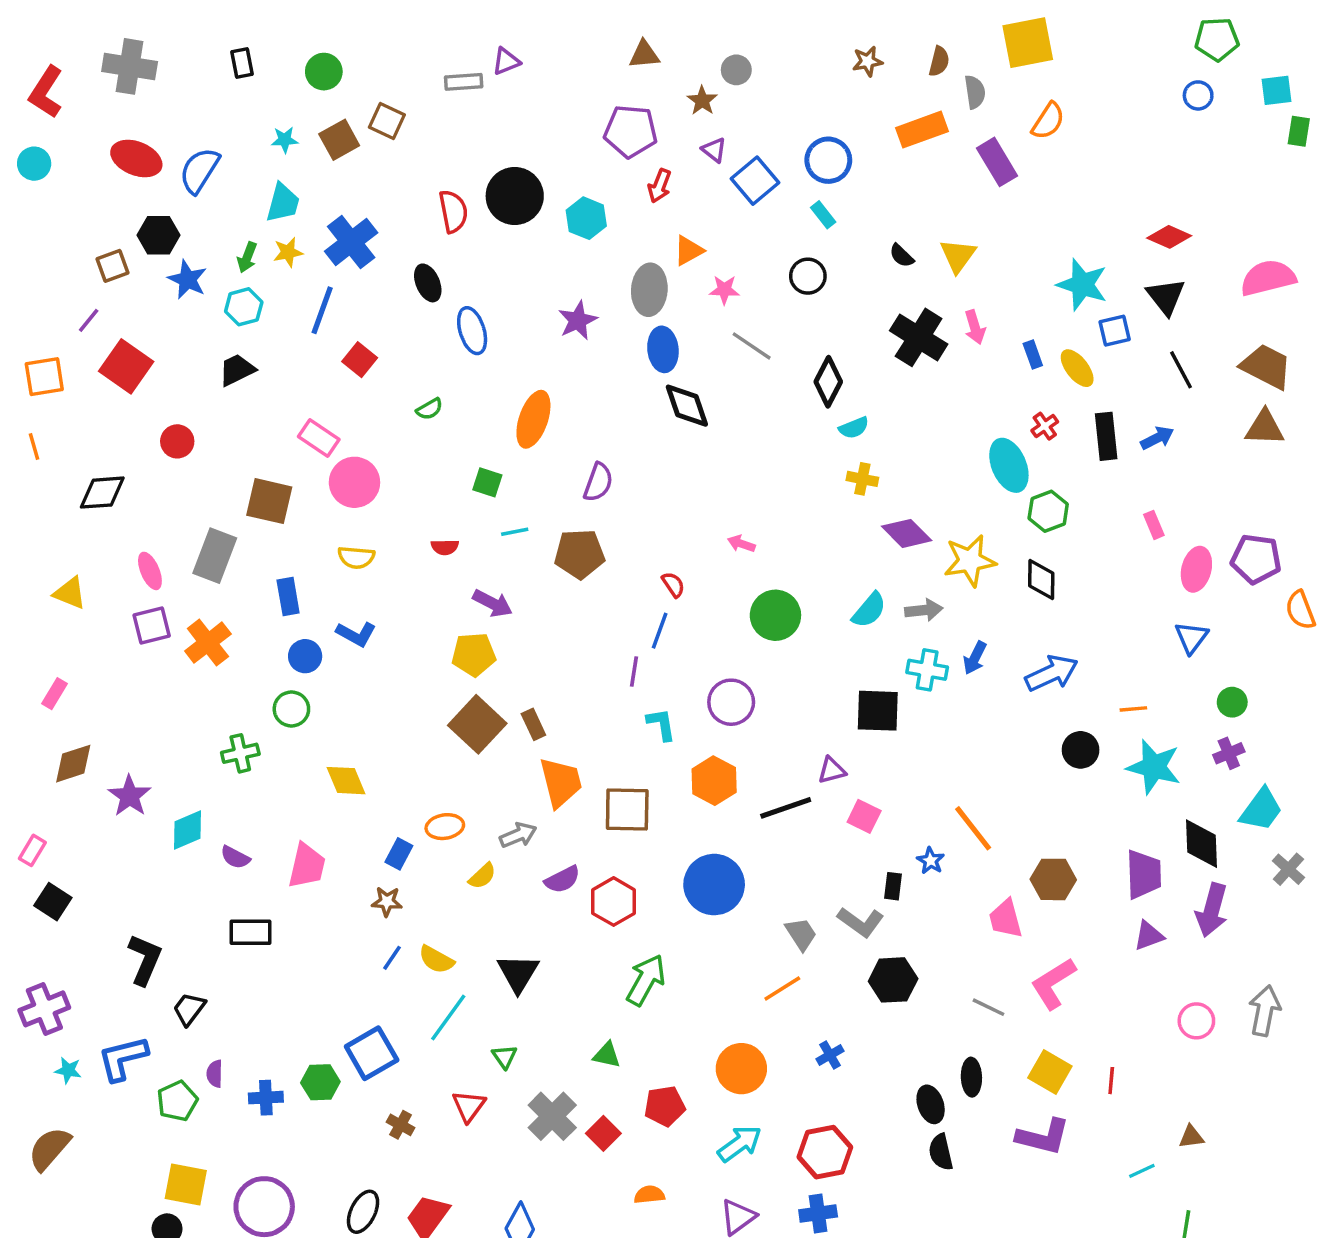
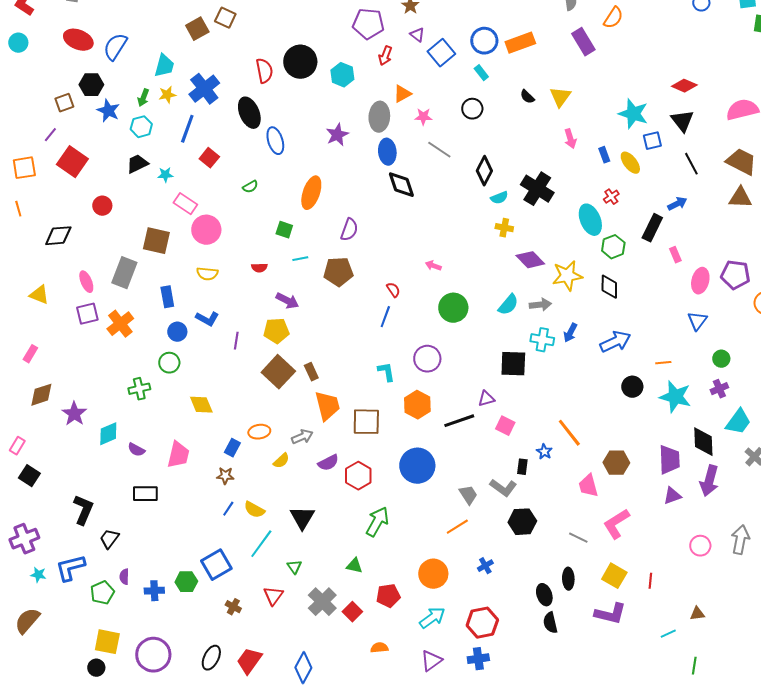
orange rectangle: (922, 130) -> (520, 43), moved
cyan star: (285, 140) -> (165, 175), moved
black ellipse: (428, 283) -> (249, 113), size x1.4
black cross: (919, 337) -> (537, 189), moved
black rectangle: (1106, 436) -> (652, 228), moved, turned 32
purple line: (634, 671) -> (236, 341), moved

